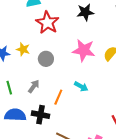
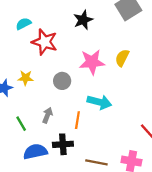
gray circle: (46, 59) -> (62, 81), moved
cyan arrow: (81, 86) -> (99, 102), size x1.5

